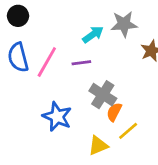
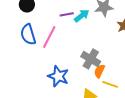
purple line: (81, 63) -> (67, 14), moved
yellow line: (128, 131) -> (110, 84), turned 63

